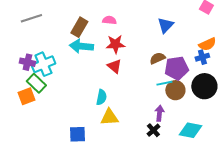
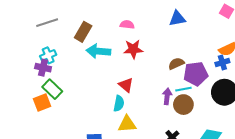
blue triangle: (165, 25) -> (177, 18), moved, turned 36
brown rectangle: (79, 27) -> (83, 32), moved
cyan cross: (43, 64) -> (48, 55), moved, size x0.7
red triangle: (114, 66) -> (126, 85), moved
brown circle: (175, 90) -> (183, 105), moved
purple arrow: (159, 113) -> (167, 96), moved

